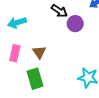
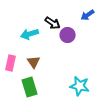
cyan arrow: (17, 23) -> (30, 34), moved

